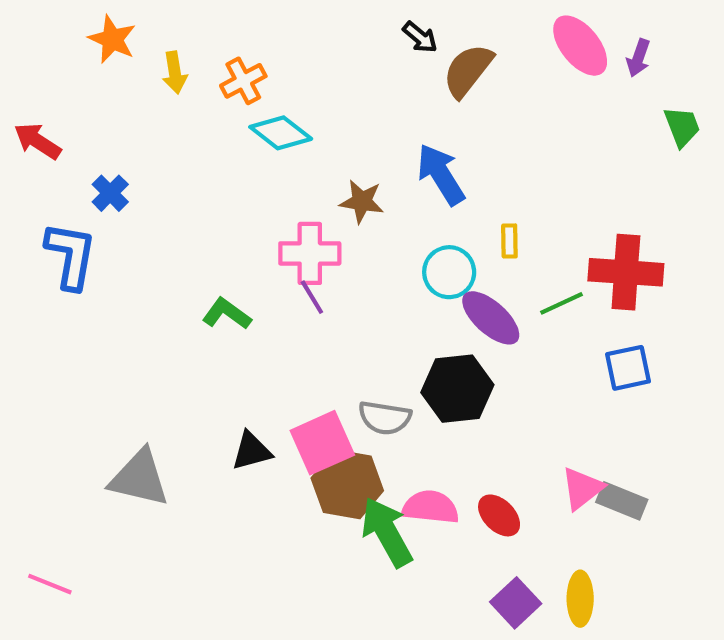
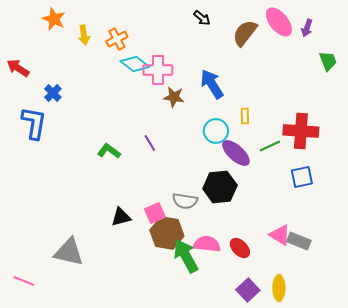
brown semicircle: (468, 70) -> (245, 33), moved
pink cross: (310, 253) -> (158, 70), moved
pink square: (322, 443) -> (155, 213), size x0.7
gray triangle: (139, 478) -> (69, 252), moved
pink triangle: (582, 488) -> (280, 235), turned -50

